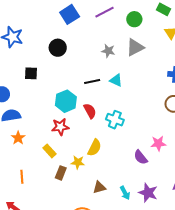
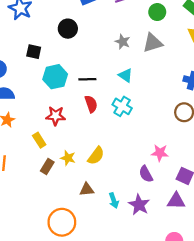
black line: (92, 82) -> (87, 79), moved
cyan hexagon: (66, 101) -> (55, 77), moved
cyan cross: (115, 120) -> (122, 106), moved
yellow semicircle: (94, 148) -> (96, 156), moved
purple semicircle: (141, 157) -> (146, 174), moved

